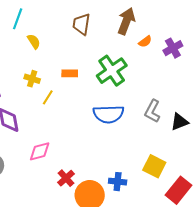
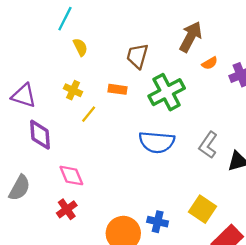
brown trapezoid: (81, 24) -> (137, 56), moved
pink diamond: (40, 151) -> (71, 176), turned 75
red cross: (66, 178) -> (67, 209), moved

